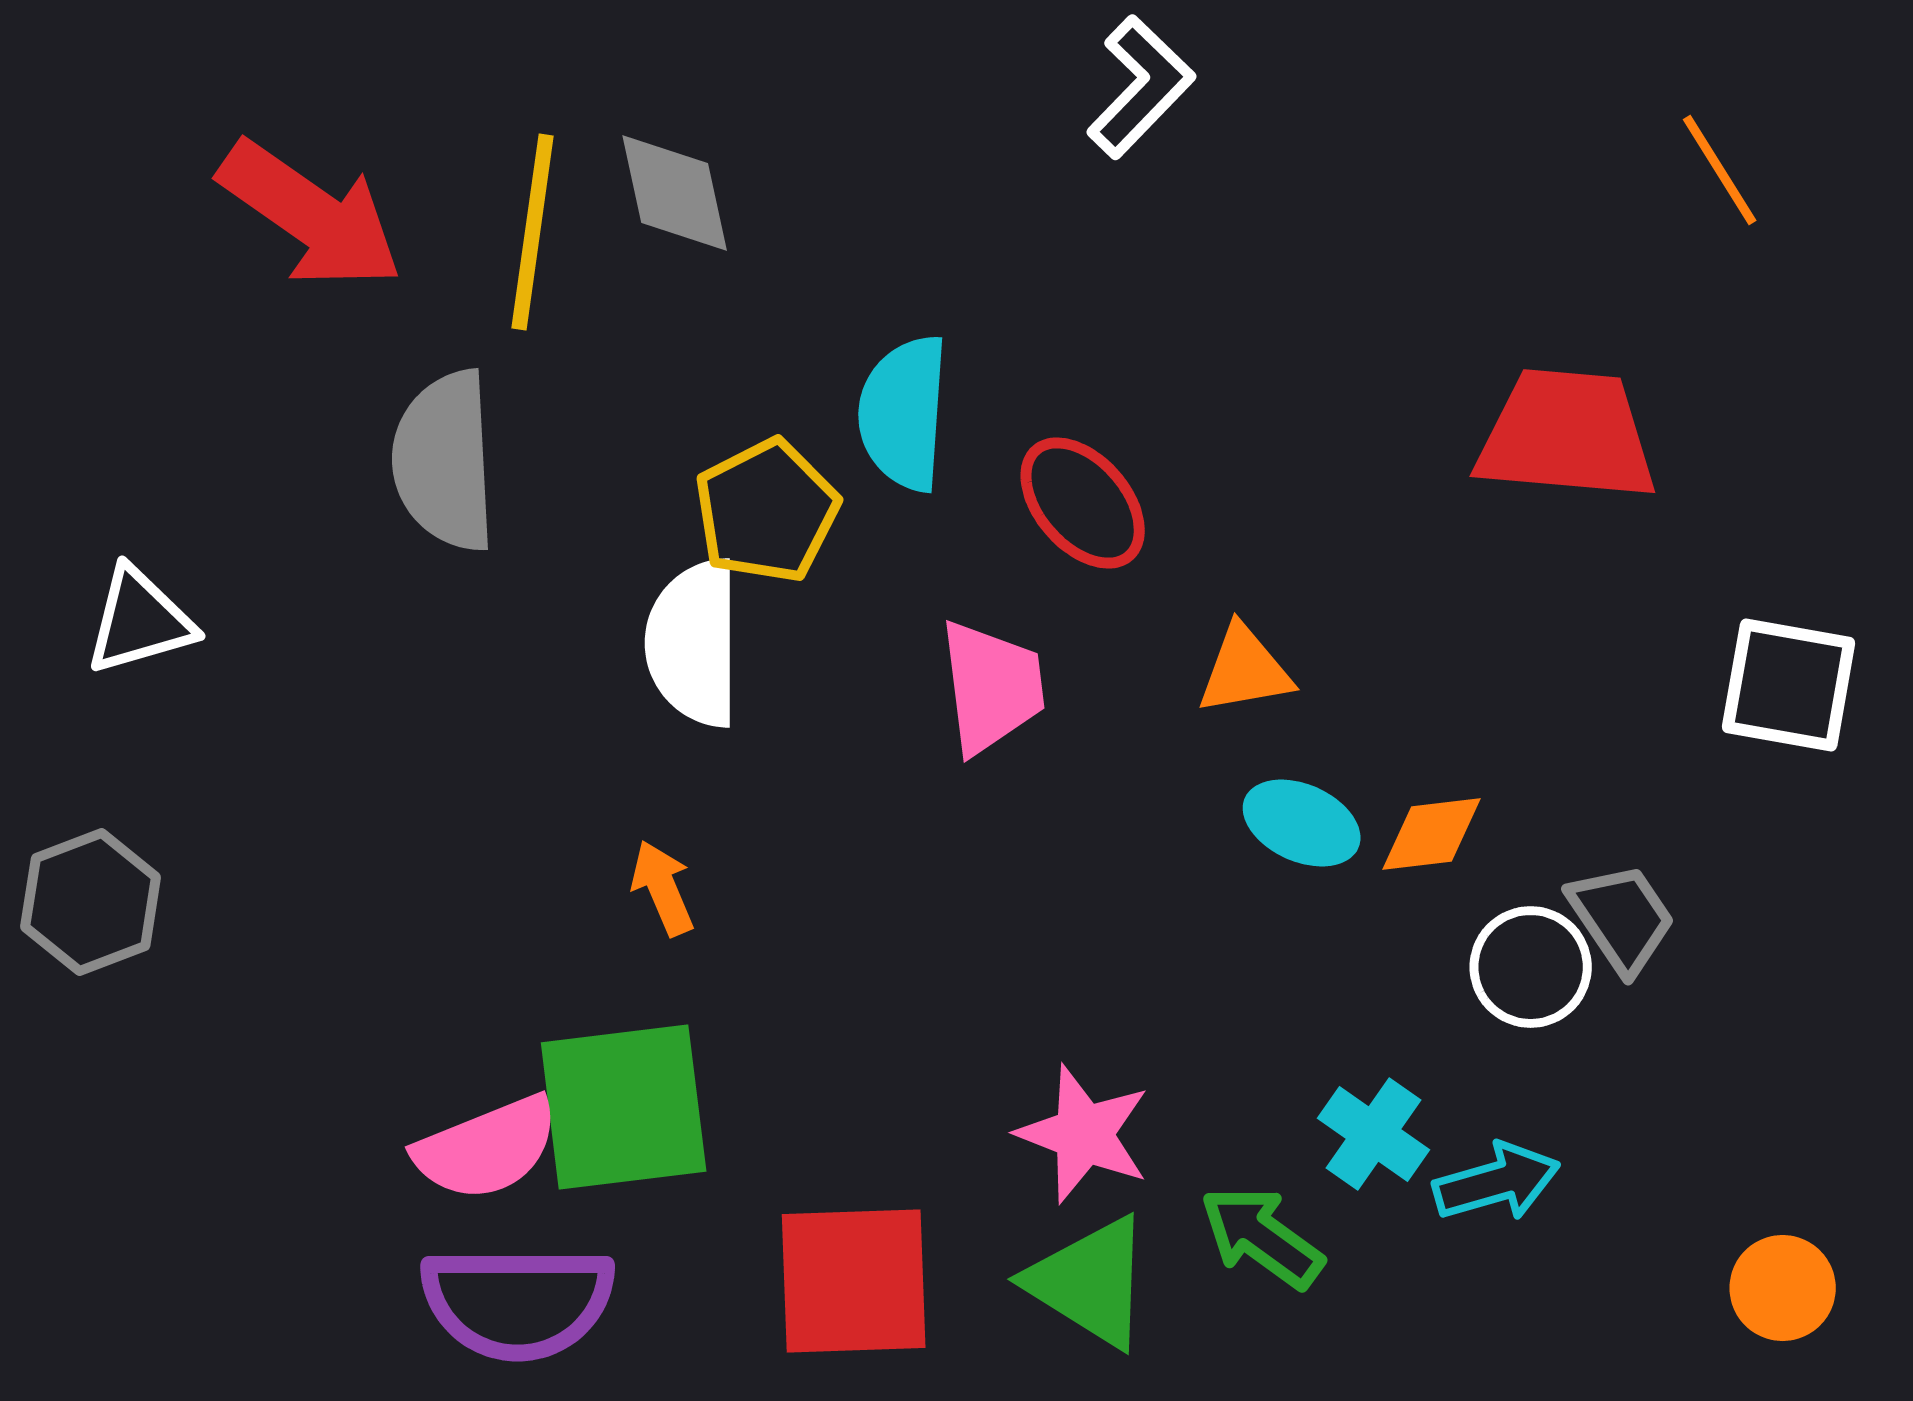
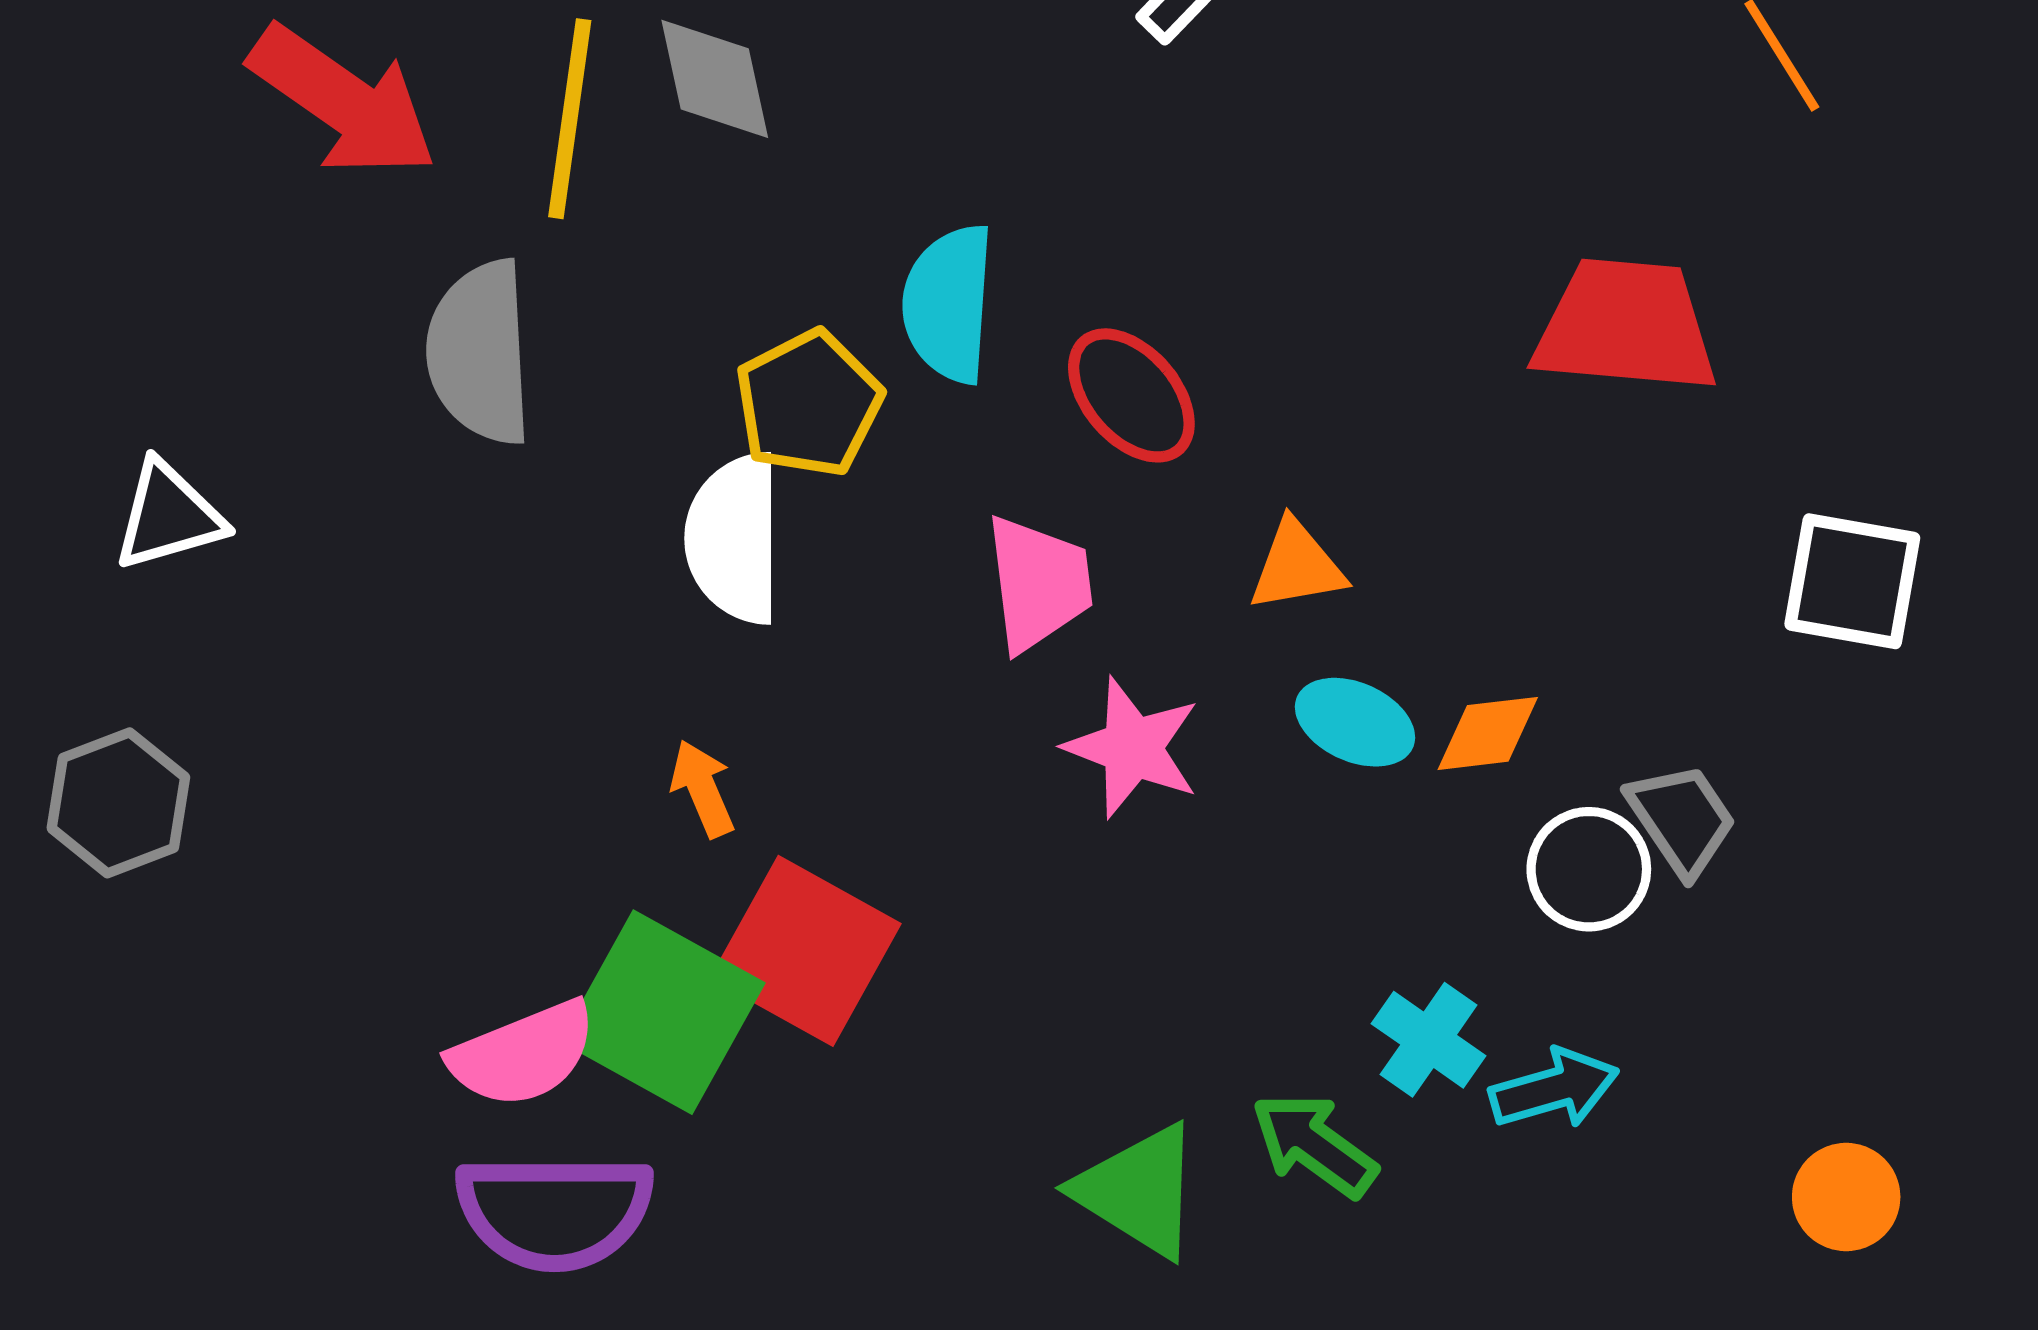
green square: (624, 1107) -> (663, 1012), turned 36
pink star: (1084, 1134) -> (1132, 748), moved
red square: (854, 1281) -> (806, 951), moved, turned 31

